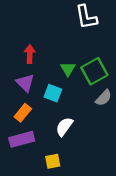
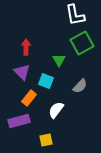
green square: (94, 71) -> (82, 43), moved
gray semicircle: (104, 98) -> (80, 86), moved
orange rectangle: (23, 113) -> (29, 98), moved

